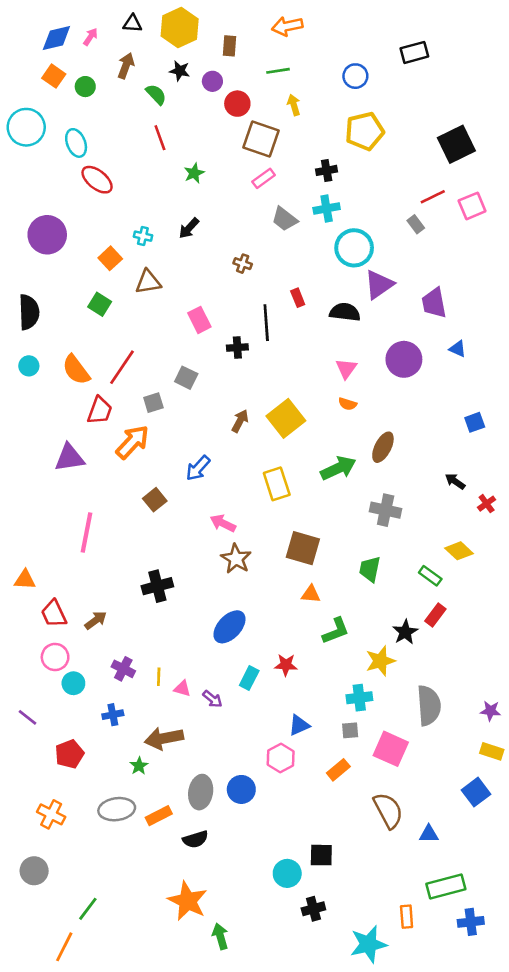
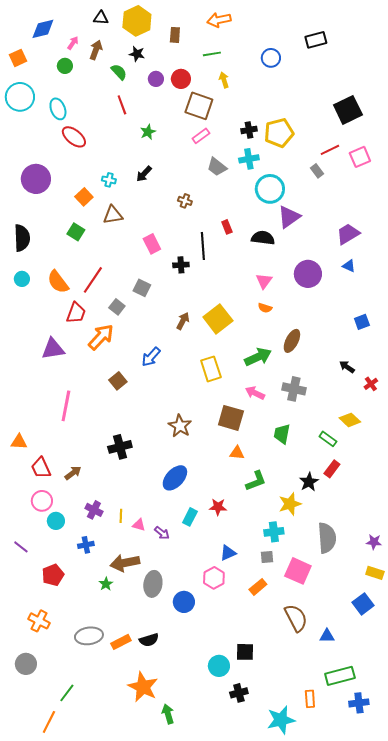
pink arrow: (90, 37) -> (73, 43), moved
orange square: (54, 76) -> (18, 58), moved, turned 30
purple circle: (212, 81) -> (156, 79), moved
yellow pentagon: (365, 131) -> (279, 133), moved
purple trapezoid: (434, 303) -> (348, 234), moved, turned 70
gray square: (153, 403) -> (117, 307), turned -35
pink arrow: (223, 523) -> (255, 393), moved
gray ellipse: (201, 792) -> (153, 584), moved
gray ellipse: (117, 809) -> (89, 636), moved
orange rectangle: (159, 816) -> (121, 642), moved

